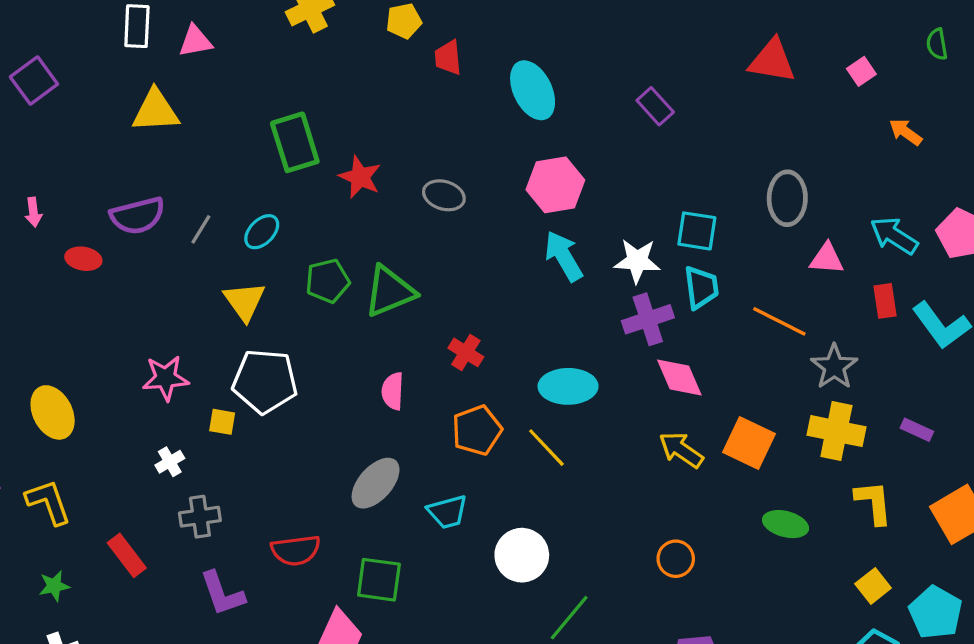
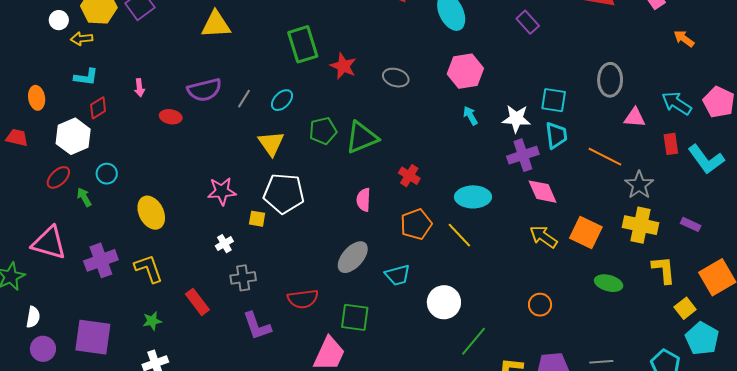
cyan arrow: (564, 256) -> (470, 116), size x0.6
yellow square: (873, 586) -> (685, 308), moved

